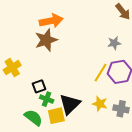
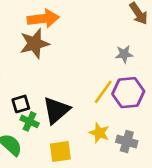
black triangle: (70, 104) -> (56, 110), moved
yellow square: (56, 116) -> (60, 151), moved

